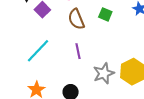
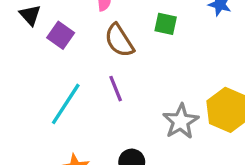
purple line: (78, 51) -> (116, 89), moved

